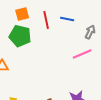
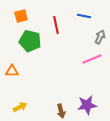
orange square: (22, 14) -> (21, 16), moved
blue line: (67, 19) -> (84, 16), moved

